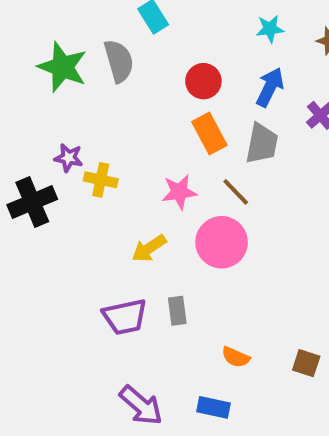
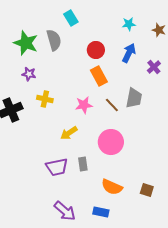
gray trapezoid: (262, 144) -> (134, 98), moved
purple star: (68, 158) -> (29, 74), moved
pink circle: (222, 242) -> (111, 142), moved
orange semicircle: (236, 357) -> (112, 187), size x1.5

